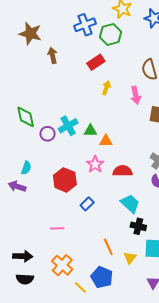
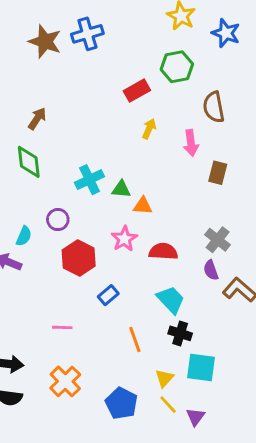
blue cross: (85, 25) -> (87, 34), moved
green hexagon: (111, 34) -> (177, 67), moved
brown arrow: (53, 55) -> (37, 118), moved, turned 42
purple circle: (48, 134) -> (58, 220), moved
orange line: (108, 247) -> (135, 340), moved
yellow line: (80, 287) -> (168, 405), moved

